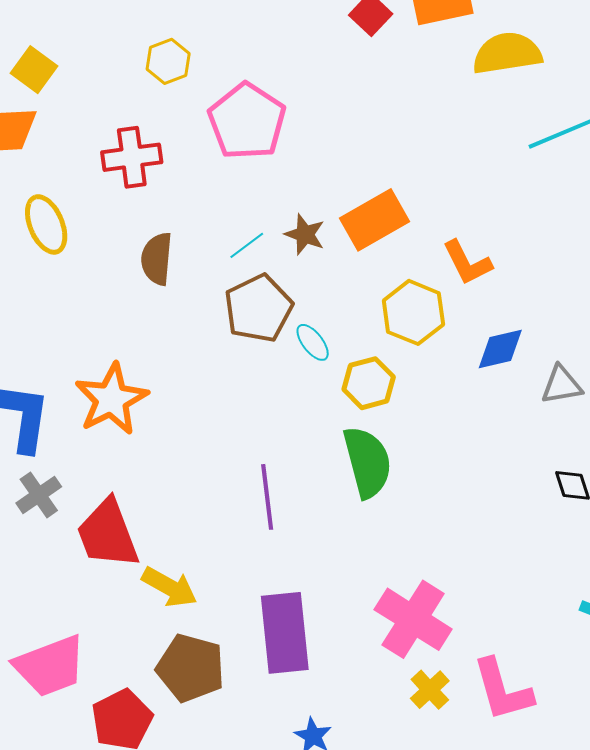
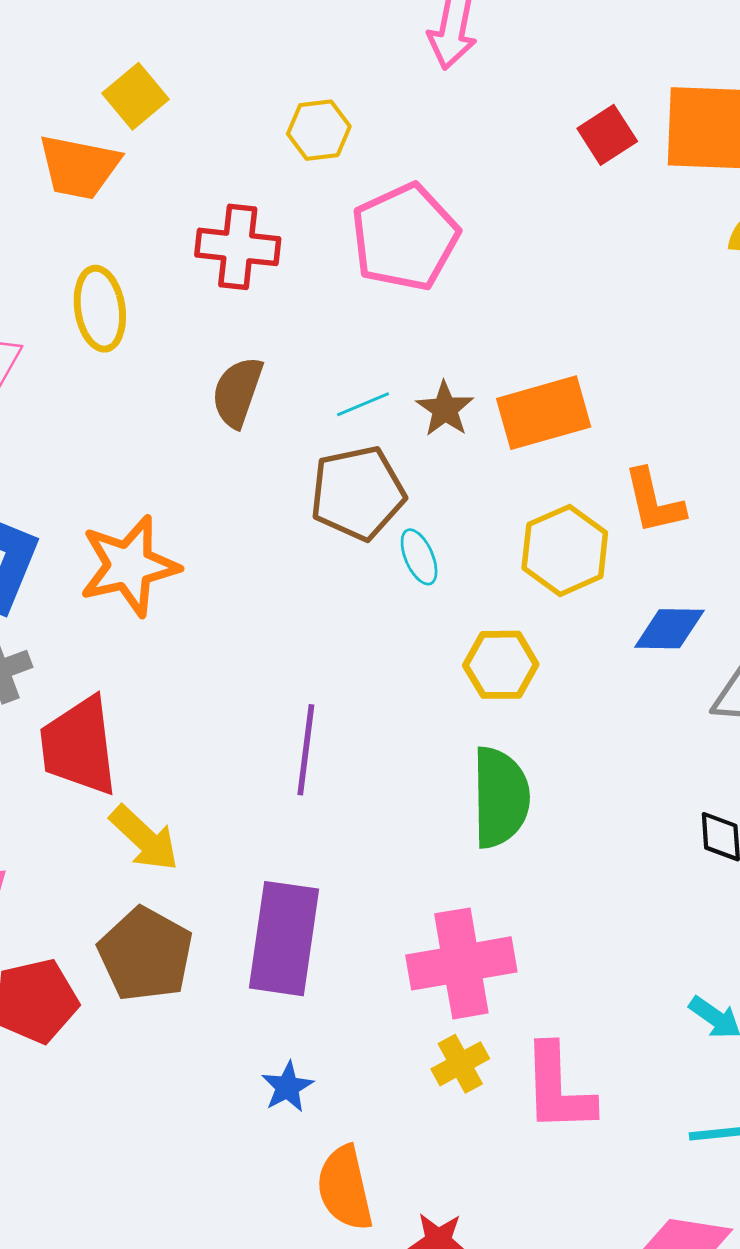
yellow hexagon: (369, 383) -> (501, 665), moved
green semicircle: (367, 462) -> (500, 797), moved
pink cross: (413, 619) -> (461, 963), turned 34

